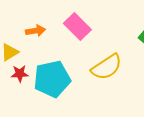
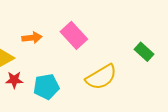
cyan pentagon: (52, 79) -> (46, 87), size x0.7

